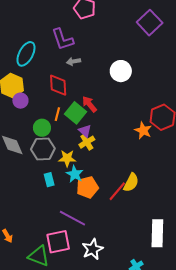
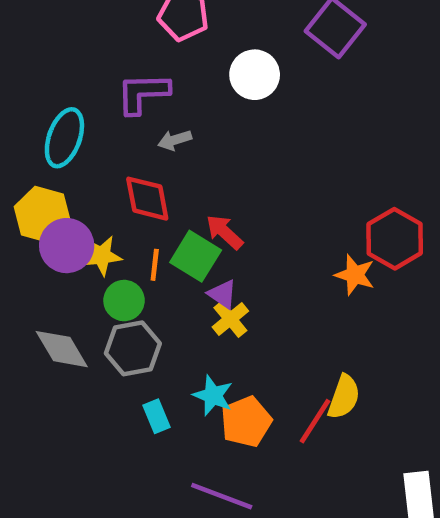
purple L-shape: (63, 39) -> (143, 93), turned 115
white circle: (121, 71) -> (255, 75), moved
purple circle: (20, 101) -> (67, 246), size x1.5
yellow star: (67, 158) -> (101, 256), moved

